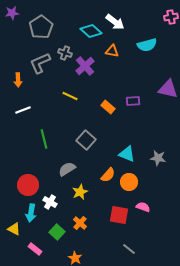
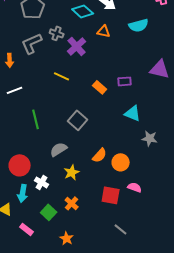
cyan triangle: (127, 154) -> (133, 113), moved

